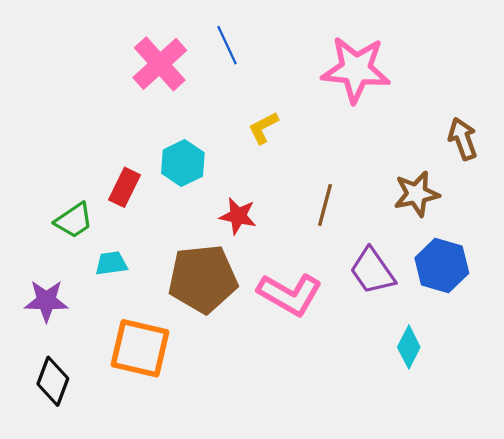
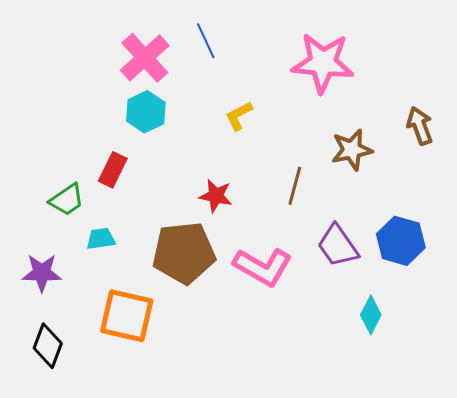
cyan hexagon: (183, 163) -> (146, 112), moved
brown star: (416, 194) -> (352, 150), moved

